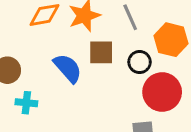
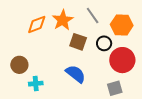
brown square: (101, 52) -> (78, 42), turned 30
blue semicircle: (68, 68) -> (76, 74), moved

